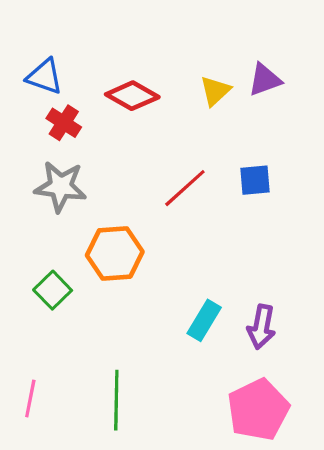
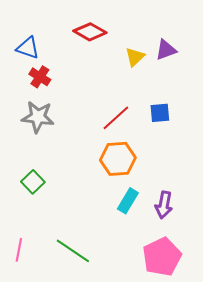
red diamond: (132, 96) -> (90, 32), moved
orange hexagon: (115, 253) -> (118, 159), moved
green line: (116, 400) -> (73, 251), turned -57

